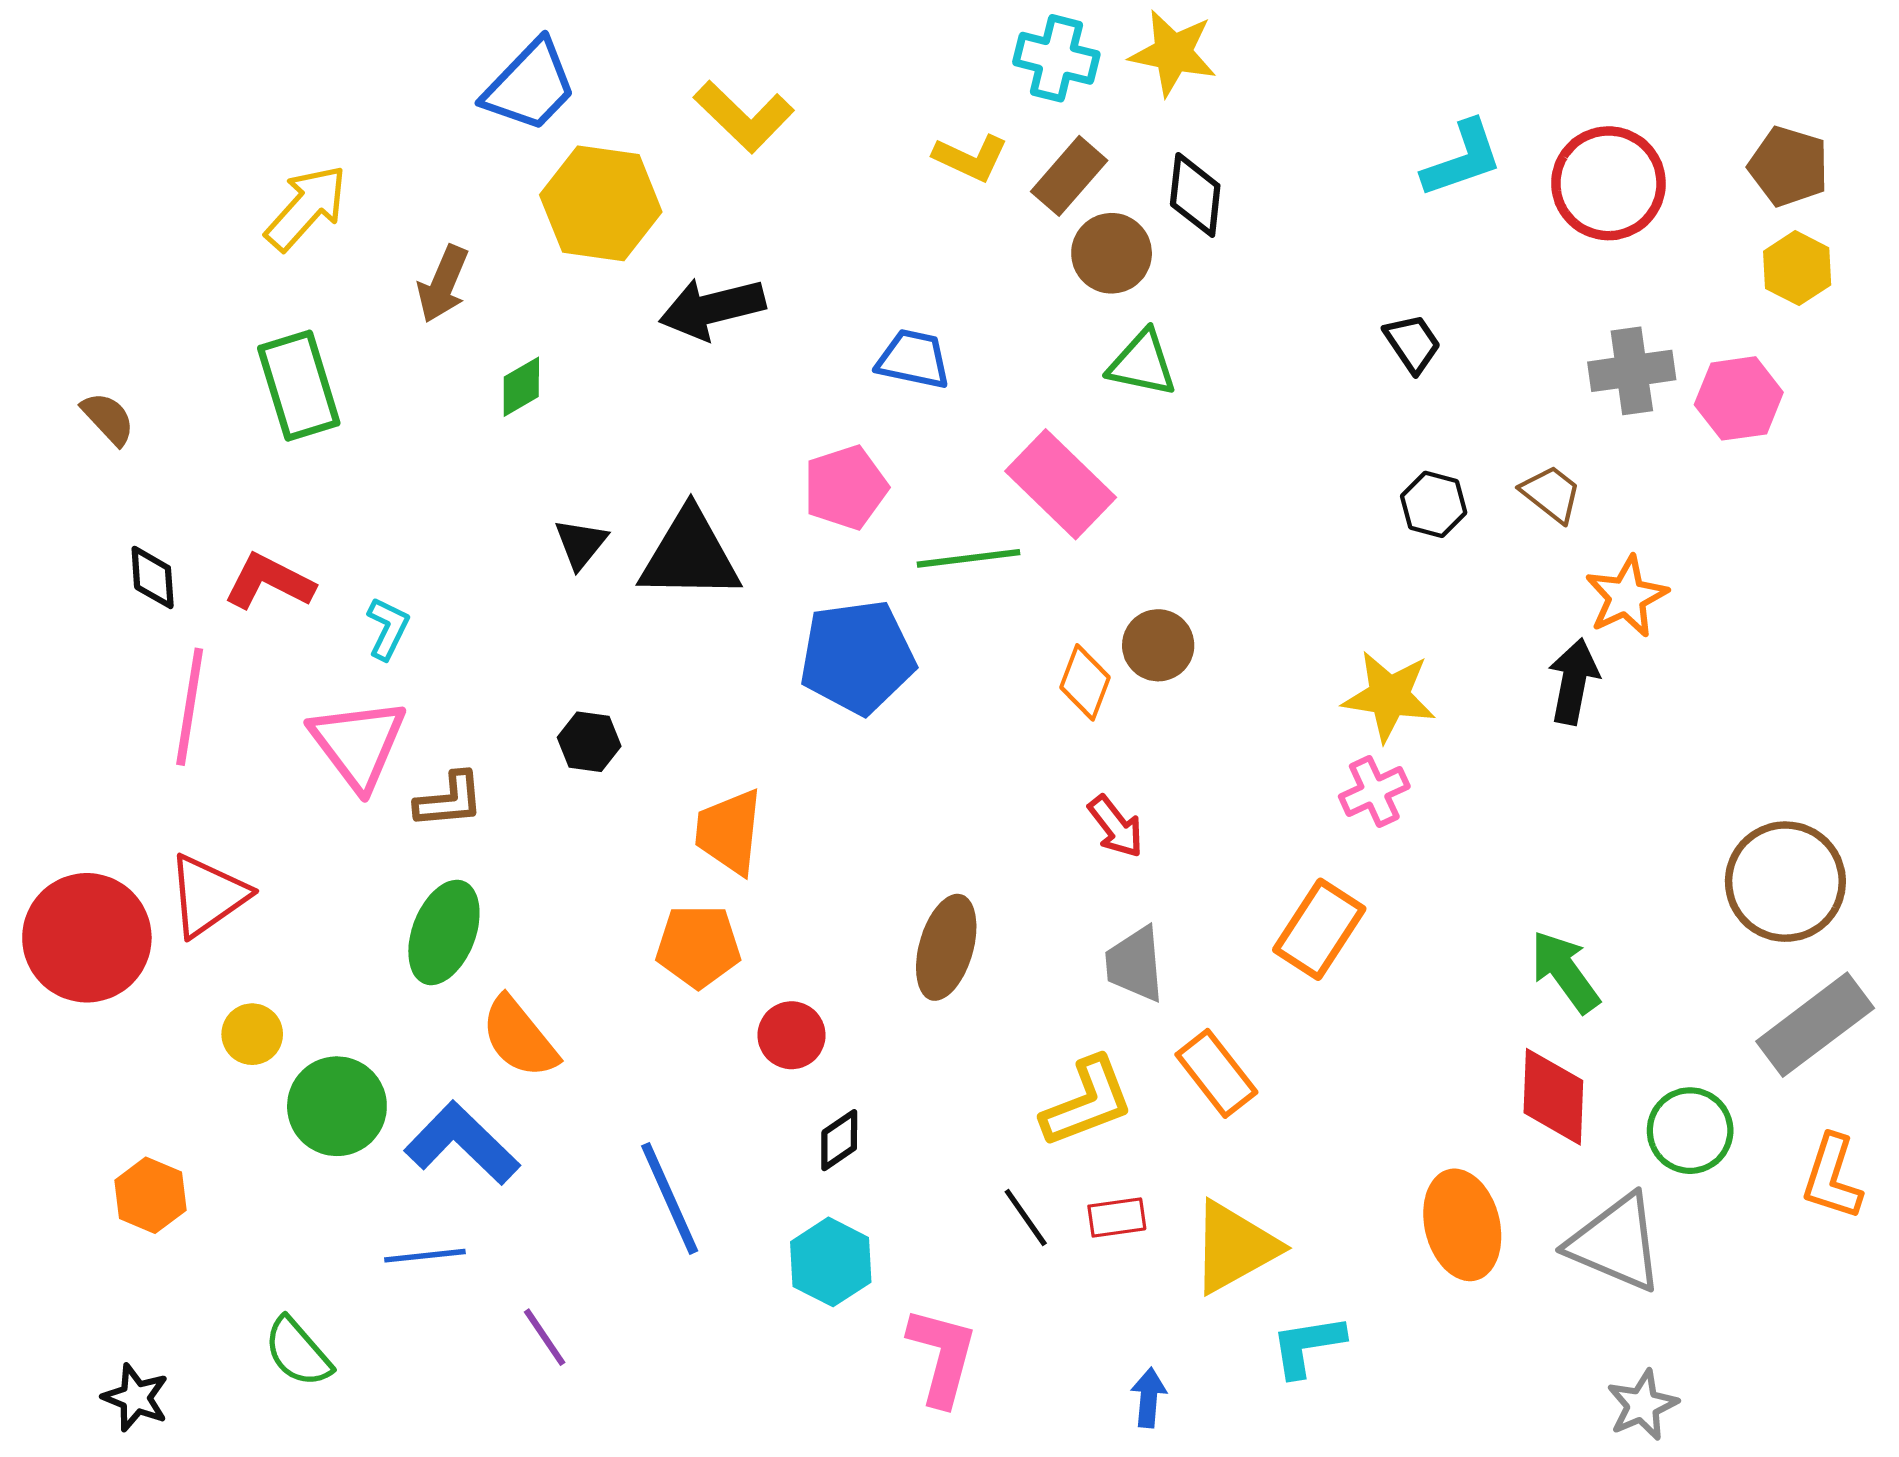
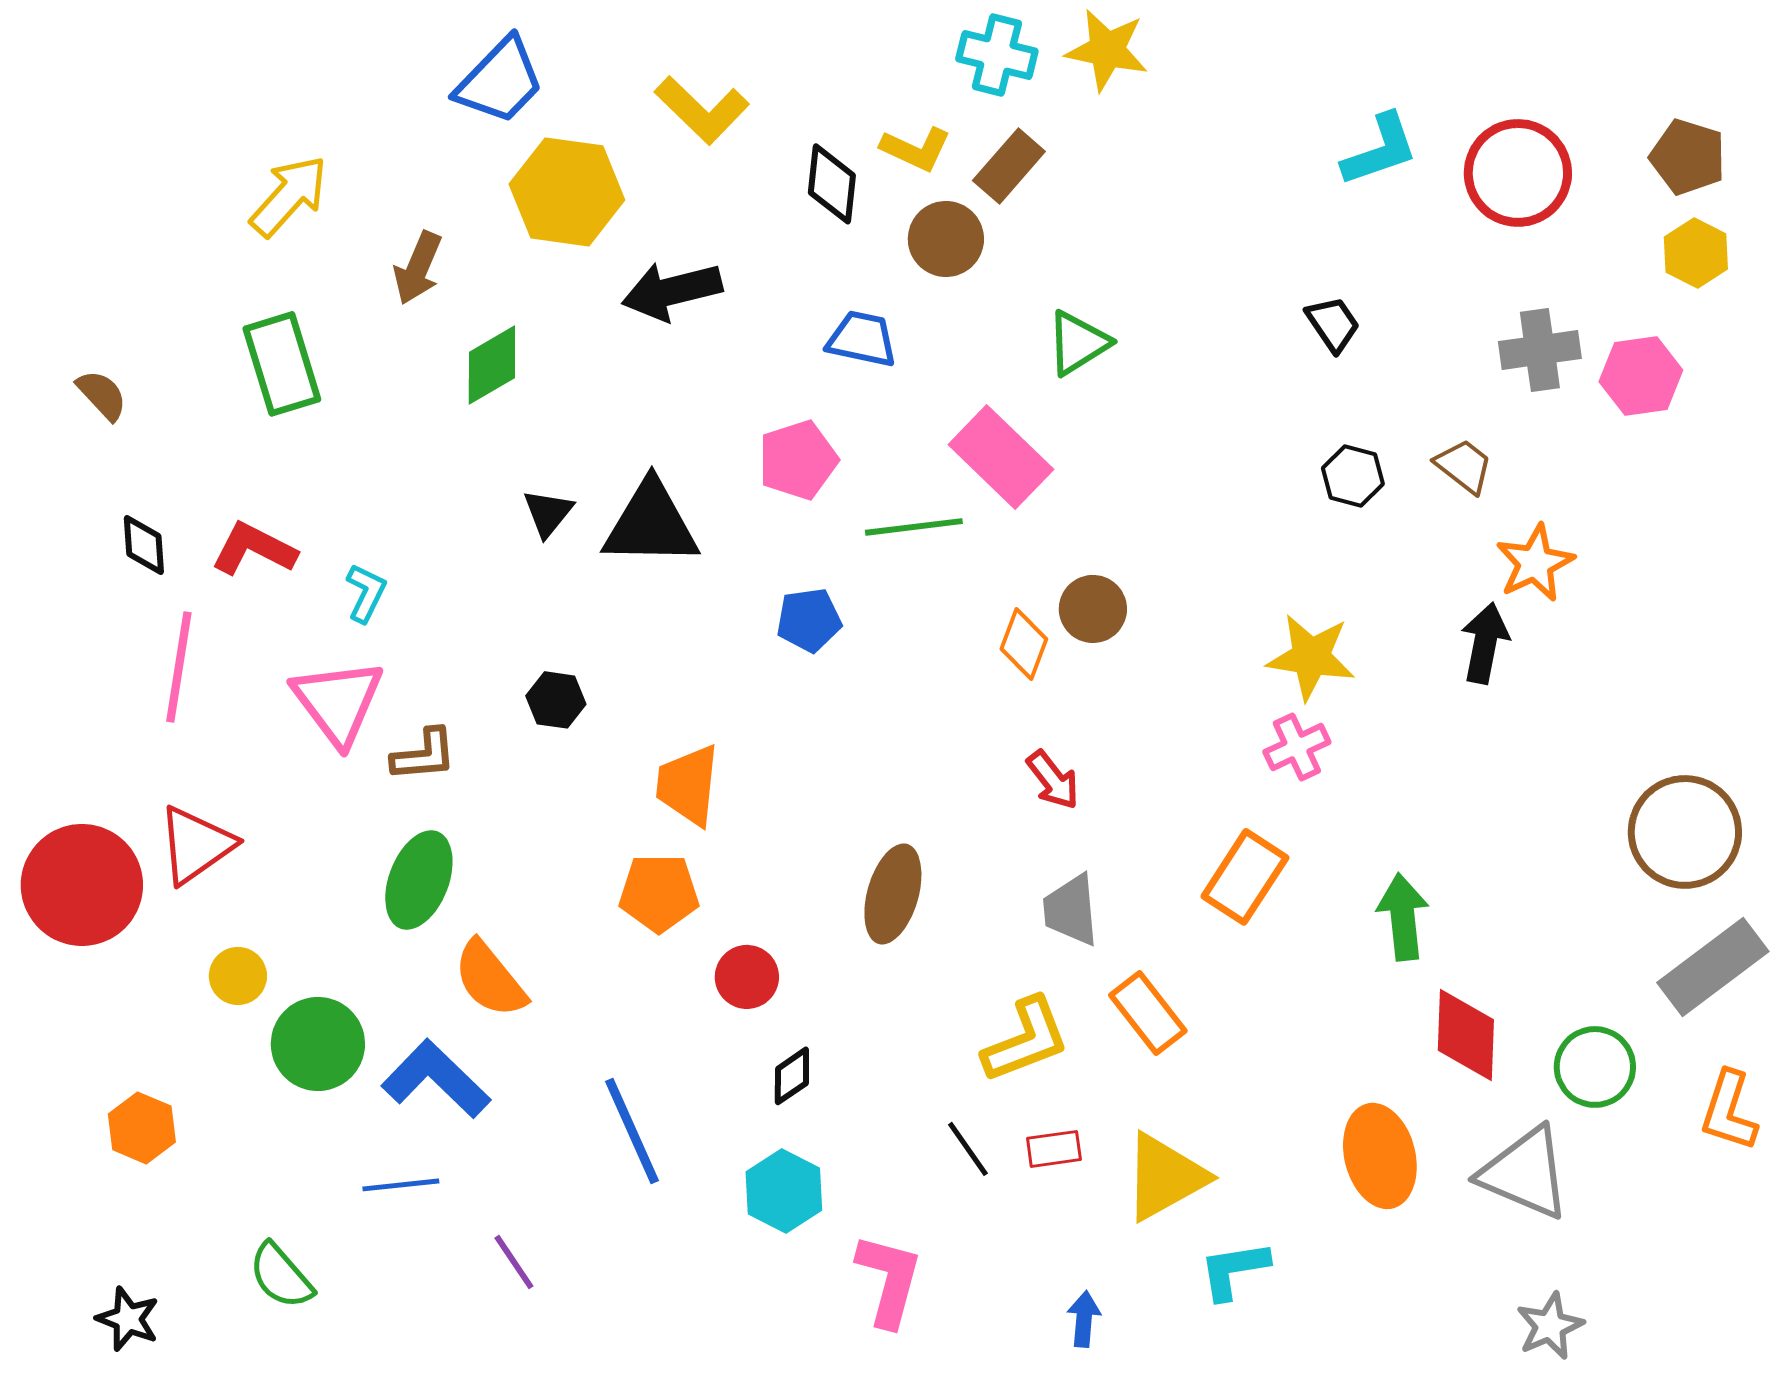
black diamond: (1195, 195) -> (832, 184), moved
brown circle: (1112, 253) -> (946, 239), moved
green triangle: (1142, 363) -> (1078, 343), turned -44
green diamond: (521, 387) -> (492, 365), size x1.4
blue pentagon: (857, 657) -> (809, 620), size x0.6
green arrow: (1565, 972) -> (1403, 917), moved, turned 30

